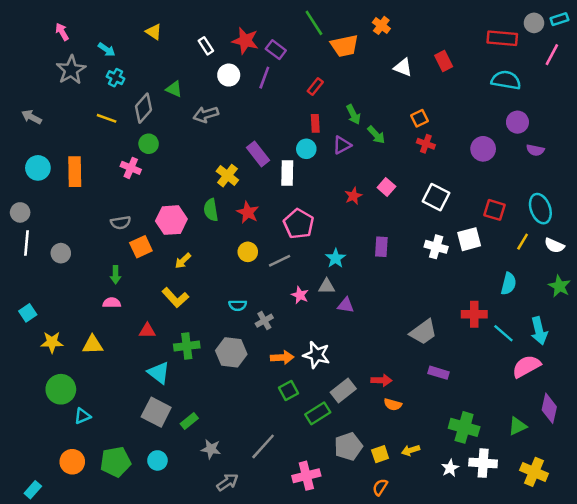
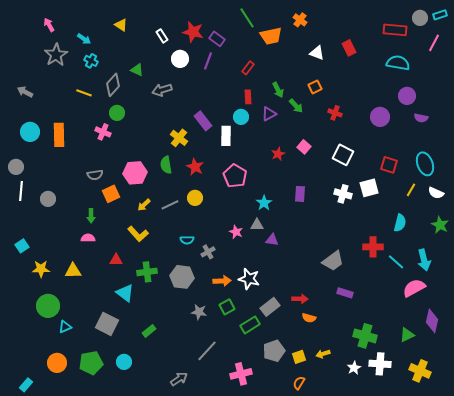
orange square: (420, 118) -> (315, 87), moved
gray line: (280, 261) -> (170, 205), moved
gray square: (156, 412) -> (107, 324), moved
gray star: (211, 449) -> (199, 312), moved

